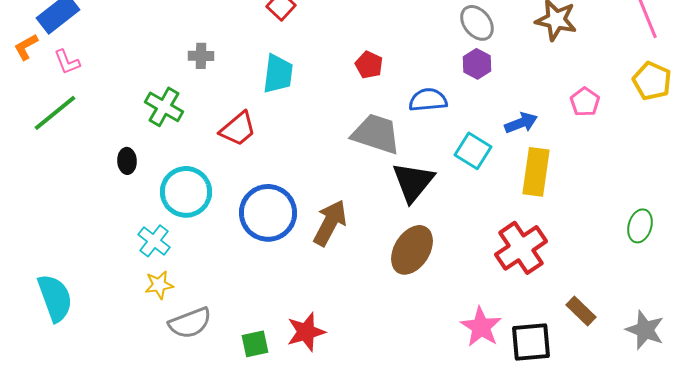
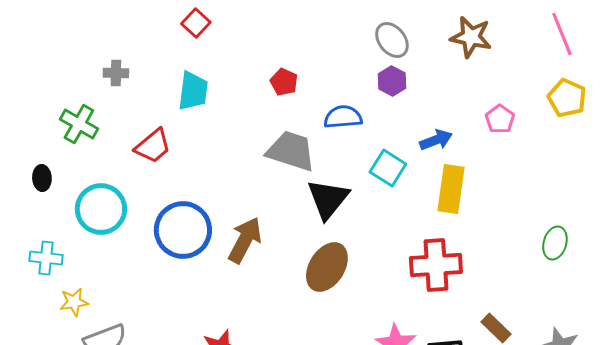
cyan cross: (154, 241) -> (46, 258), moved, turned -32
red cross: (521, 248) -> (436, 265), turned 30

